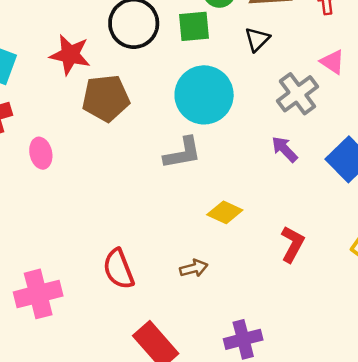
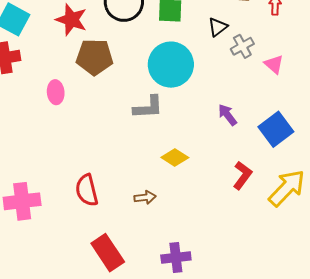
pink triangle: (332, 62) -> (274, 64), moved
gray cross: (297, 94) -> (242, 46), moved, size x0.7
pink ellipse: (41, 153) -> (56, 92), moved
red L-shape: (292, 244) -> (242, 175), moved

